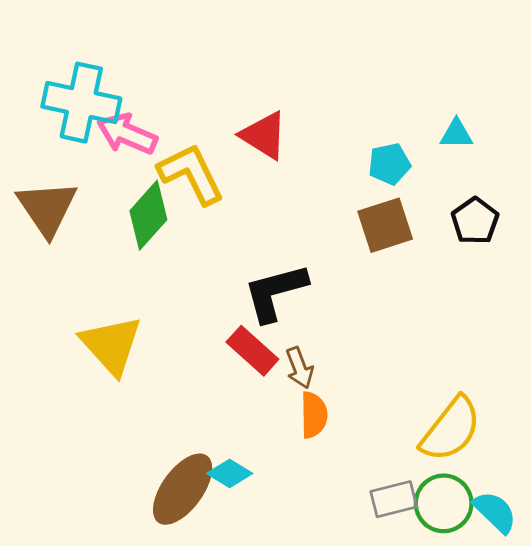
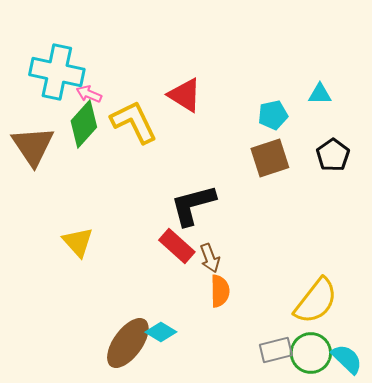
pink arrow: (127, 134) -> (89, 94), size x0.6
green diamond: (148, 215) -> (84, 124), moved
yellow triangle: (111, 345) -> (78, 242), size x0.7

